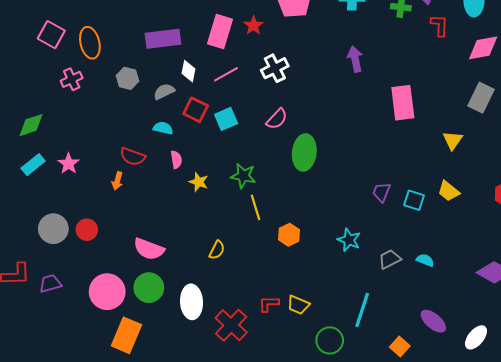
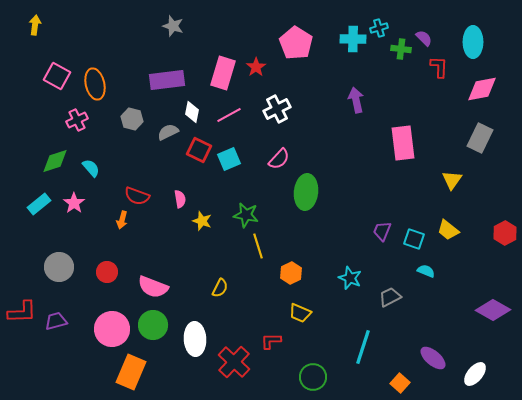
green diamond: (31, 125) -> (55, 161), moved
cyan semicircle: (163, 128) -> (91, 168), moved, turned 36
red circle: (87, 230) -> (107, 272), moved
cyan semicircle: (425, 260) -> (426, 271), moved
yellow trapezoid: (298, 305) -> (300, 313), moved
green circle: (330, 340) -> (313, 377), moved

